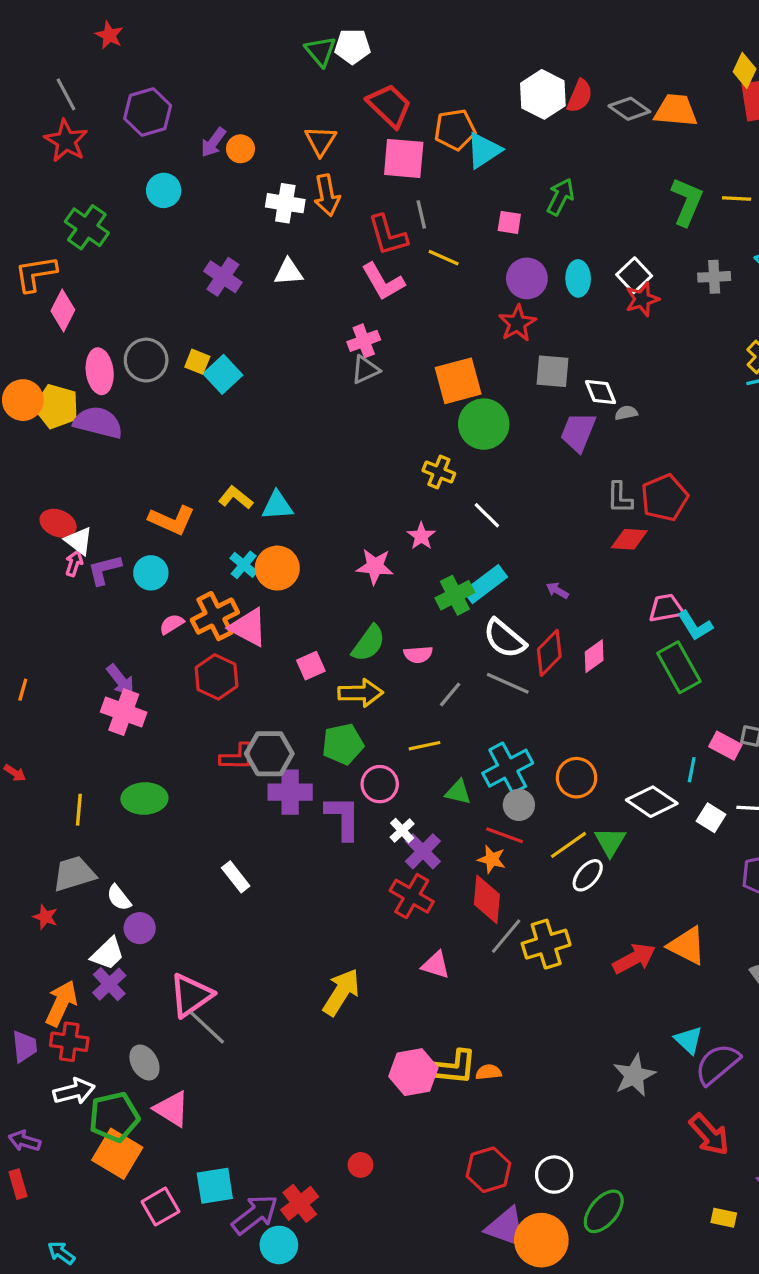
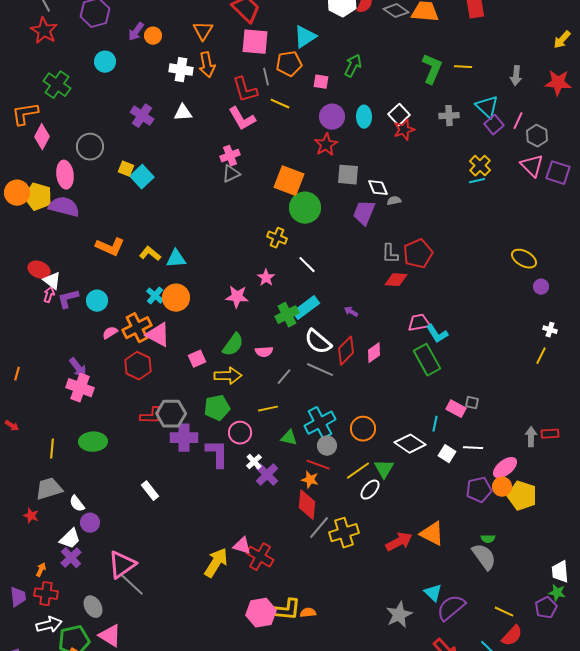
orange pentagon: (455, 130) -> (289, 64), moved
gray circle: (146, 360) -> (90, 147), moved
orange square: (458, 381) -> (289, 181), turned 36
orange L-shape: (172, 520) -> (110, 247), moved
red cross: (412, 896) -> (260, 557), moved
pink triangle: (436, 965) -> (242, 546), moved
orange arrow: (61, 1003) -> (41, 570), size x0.5

